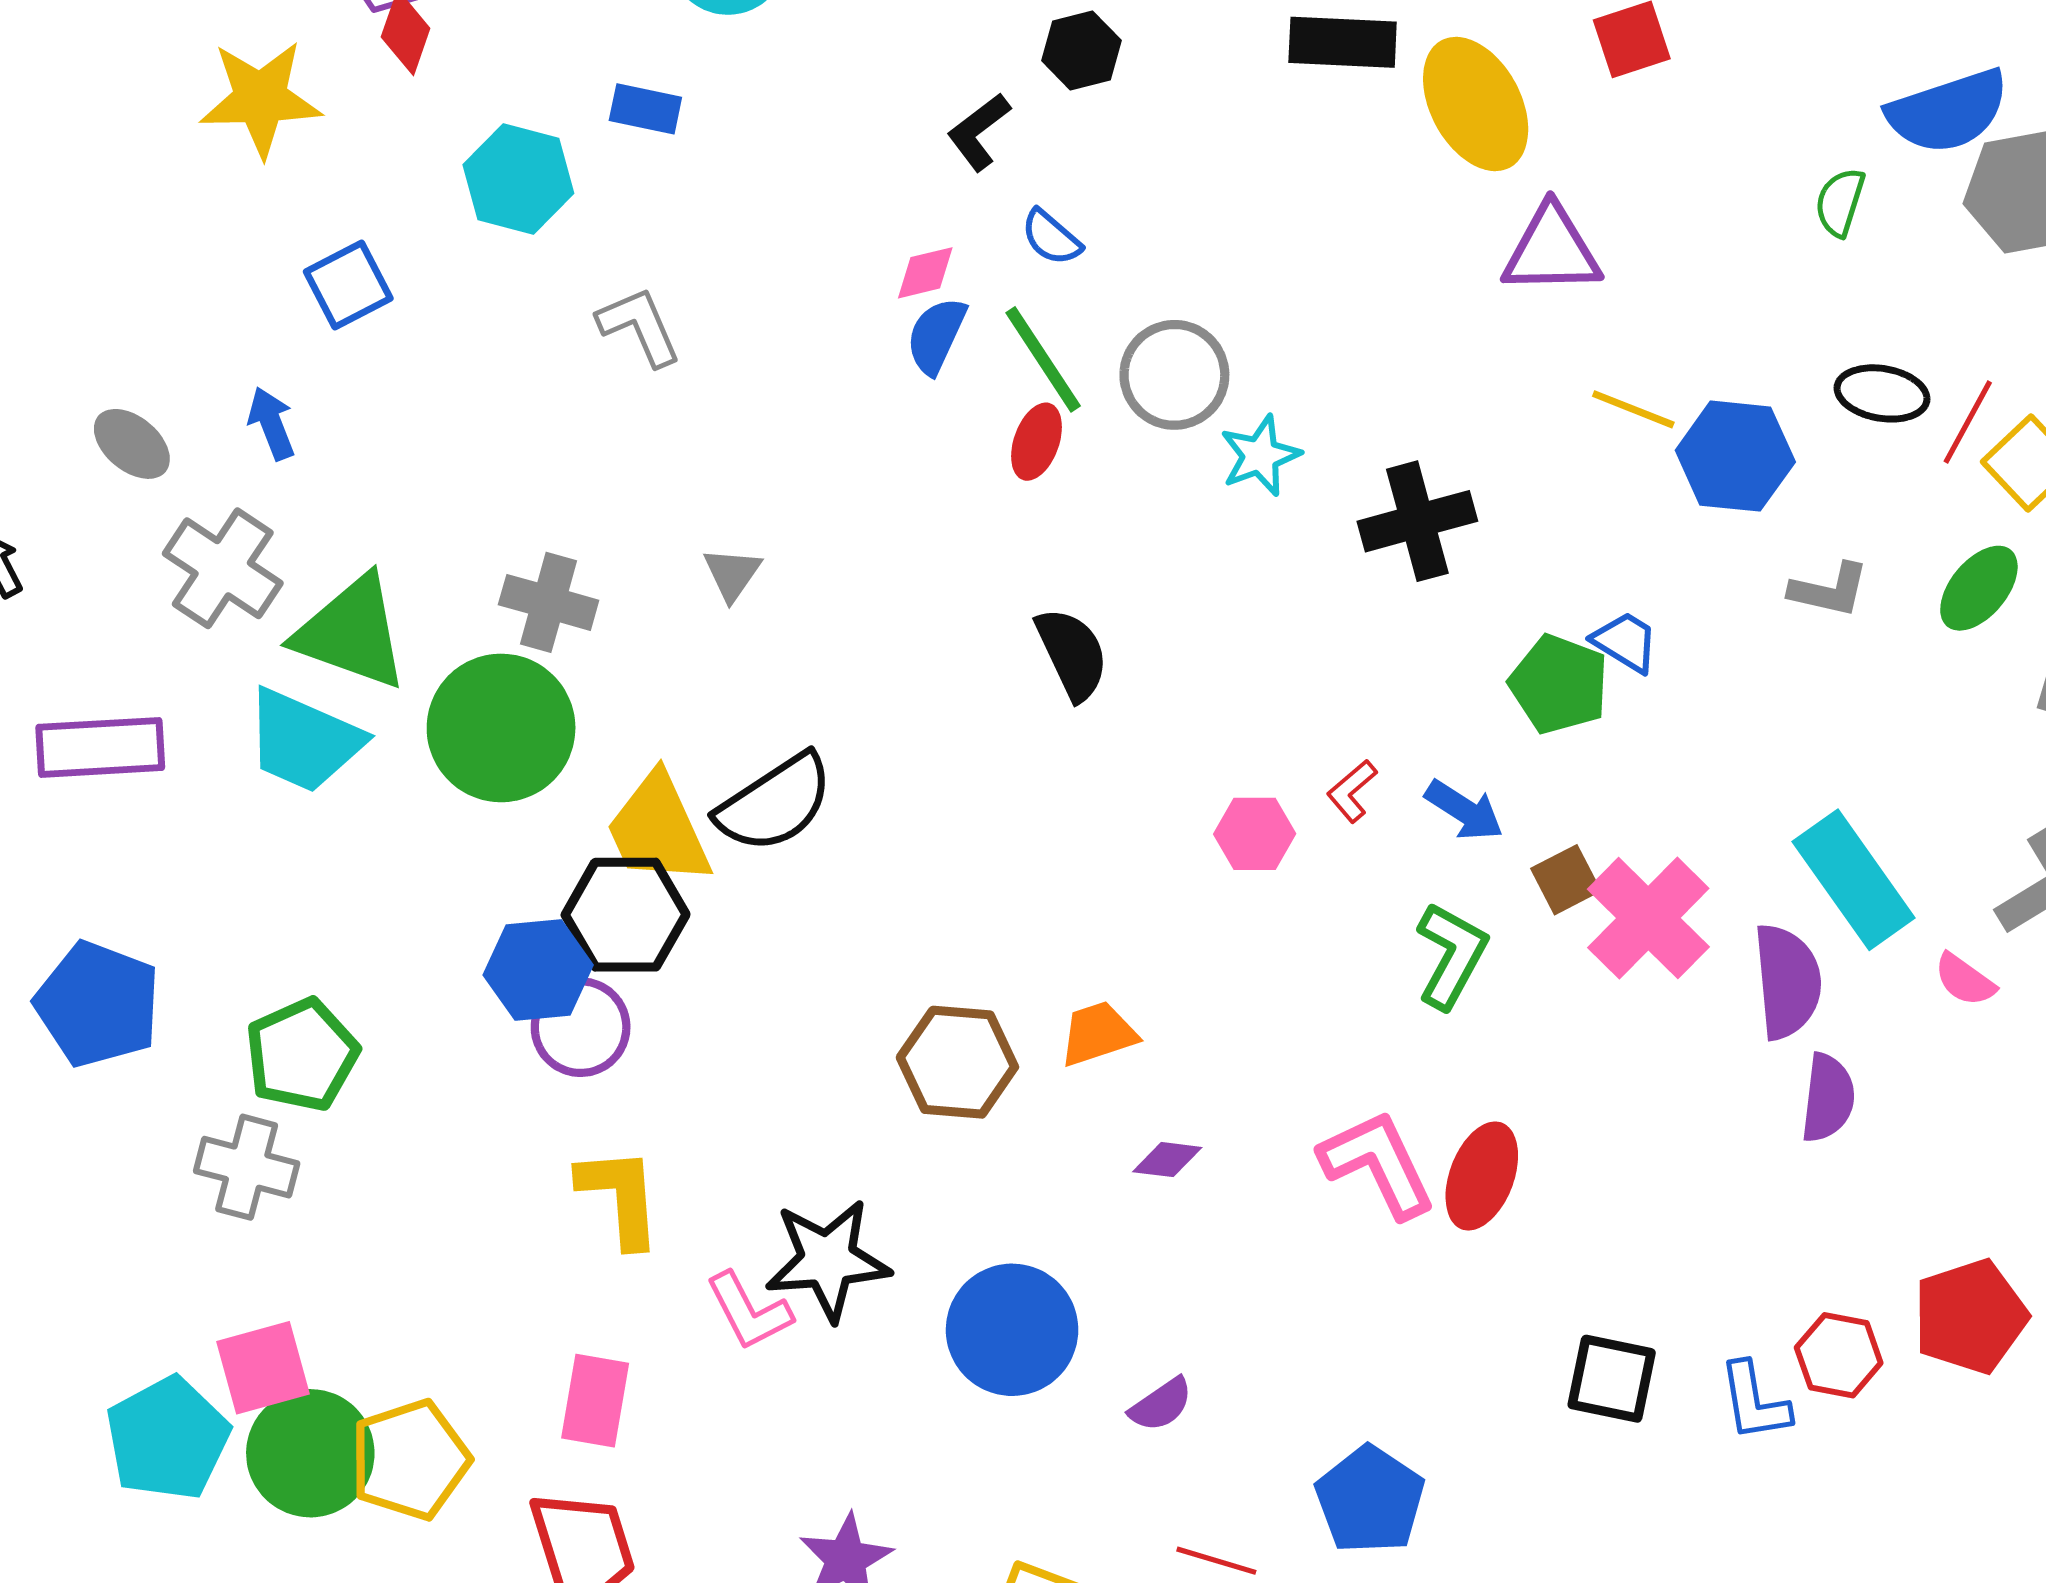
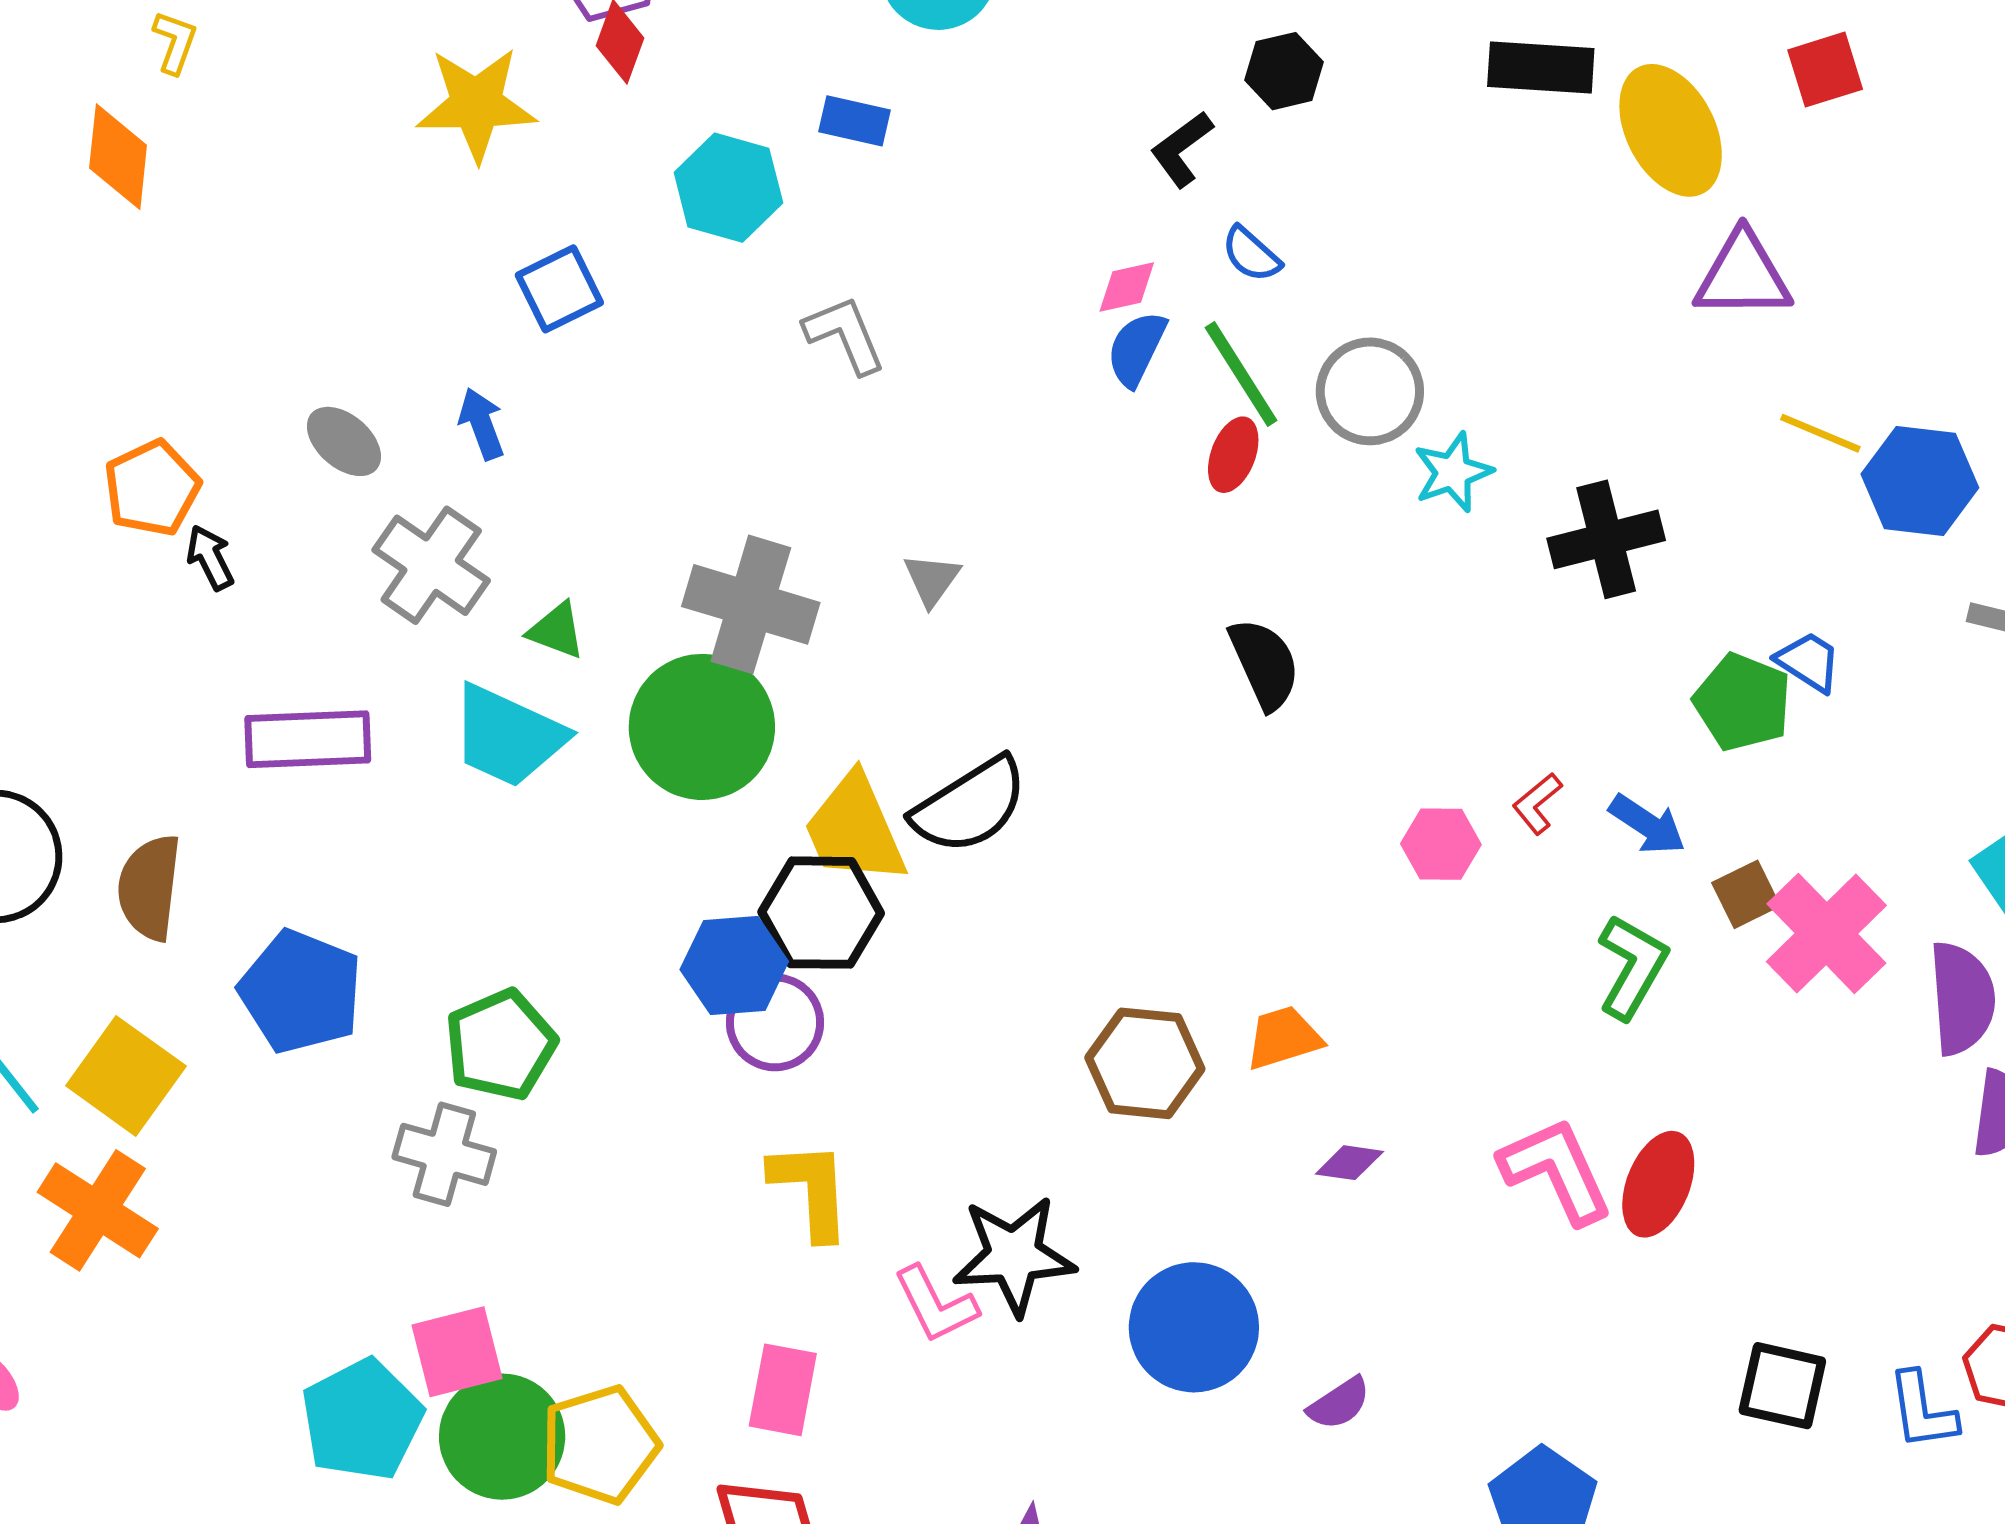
gray cross: (549, 602) -> (751, 604), size x1.4
green triangle: (351, 633) -> (557, 631), size x0.5

